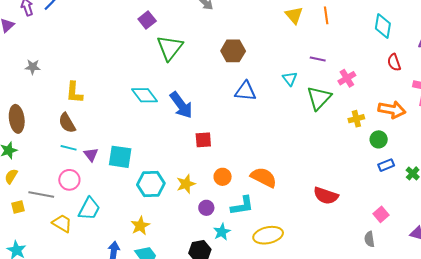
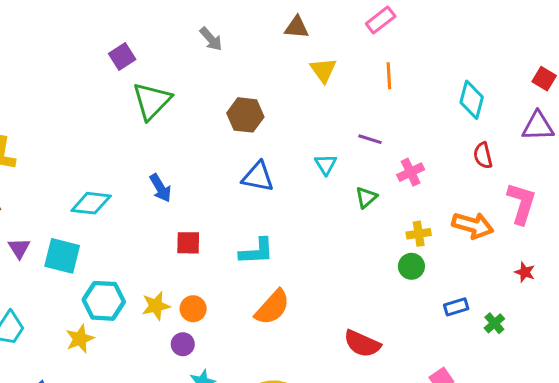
yellow triangle: (294, 15) -> (323, 70), moved
cyan diamond: (145, 95) -> (91, 203), moved, turned -52
green triangle: (319, 98) -> (366, 197), size x0.6
blue arrow: (181, 105) -> (160, 188), size x0.7
green circle: (379, 139) -> (411, 266), moved
orange circle: (223, 177) -> (193, 309), moved
orange semicircle: (264, 177) -> (272, 307), turned 100
cyan L-shape: (242, 206) -> (257, 251), moved
yellow star: (140, 226) -> (80, 339), moved

